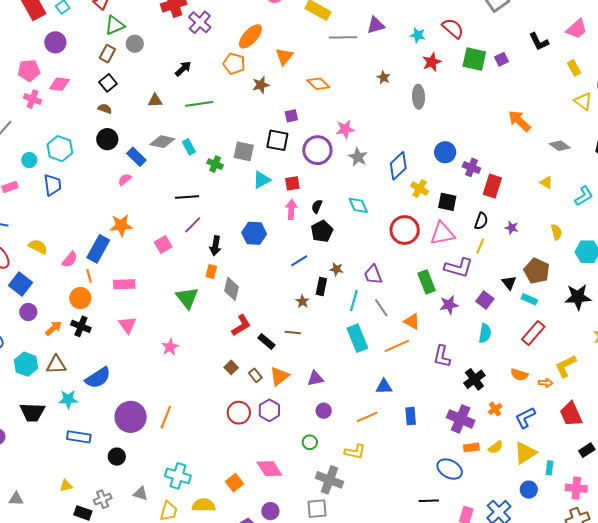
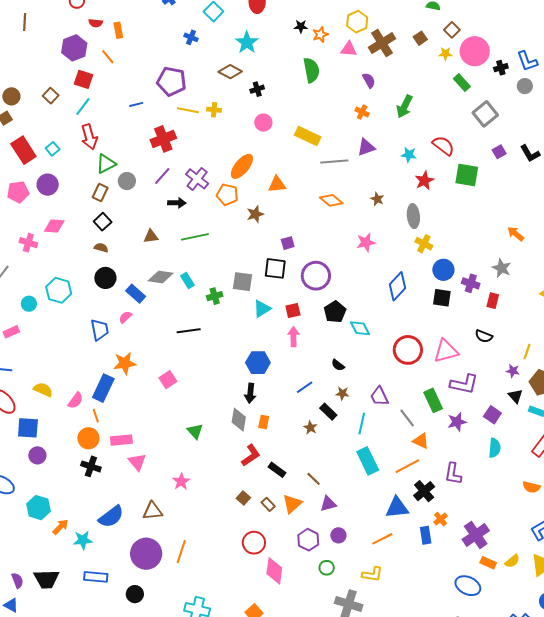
purple cross: (200, 22) -> (197, 179), moved
orange triangle: (284, 57) -> (277, 184), turned 48
purple square: (502, 59) -> (499, 152), moved
black arrow: (183, 69) -> (177, 203), turned 48
pink pentagon: (29, 70) -> (18, 192), moved
orange diamond: (318, 84) -> (331, 200), moved
orange arrow: (519, 121) -> (516, 234), size x0.7
pink star: (345, 129) -> (366, 242), moved
gray star: (358, 157) -> (502, 268), moved
green cross: (215, 164) -> (215, 296), turned -35
blue trapezoid: (52, 185) -> (100, 330), moved
red rectangle: (492, 186) -> (493, 301), size x0.7
yellow cross: (420, 188) -> (424, 244), moved
black square: (447, 202) -> (442, 298), moved
black semicircle: (317, 206) -> (338, 365), moved, turned -72
black semicircle: (481, 221) -> (484, 336), turned 96
purple line: (193, 225) -> (162, 176), moved
purple star: (512, 228) -> (513, 371), moved
black pentagon: (322, 231) -> (335, 312), moved
black arrow: (215, 246) -> (250, 393), moved
yellow line: (480, 246) -> (527, 352), moved
orange rectangle: (211, 271) -> (264, 422), moved
blue square: (21, 284) -> (28, 428), turned -30
pink rectangle: (124, 284) -> (121, 440), moved
black rectangle: (321, 287) -> (328, 412), turned -54
green triangle: (187, 298) -> (195, 431), size x0.7
gray line: (381, 308) -> (407, 418), moved
orange arrow: (54, 328) -> (60, 527), moved
brown line: (293, 332) -> (314, 479), moved, turned 42
brown triangle: (56, 365) -> (153, 511), moved
black cross: (474, 379) -> (424, 491), moved
blue triangle: (384, 387) -> (397, 508), size x1.4
orange cross: (495, 409) -> (441, 519), moved
purple hexagon: (269, 410) -> (308, 540), moved
black trapezoid: (32, 412) -> (47, 579), moved
purple cross: (461, 419) -> (476, 535), turned 36
orange rectangle: (471, 447) -> (488, 563), turned 35
pink diamond: (269, 469) -> (274, 571), moved, turned 44

